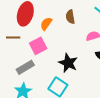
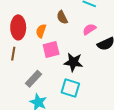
brown line: (13, 37) -> (13, 54), turned -64
pink square: (38, 46) -> (51, 50), moved, turned 30

